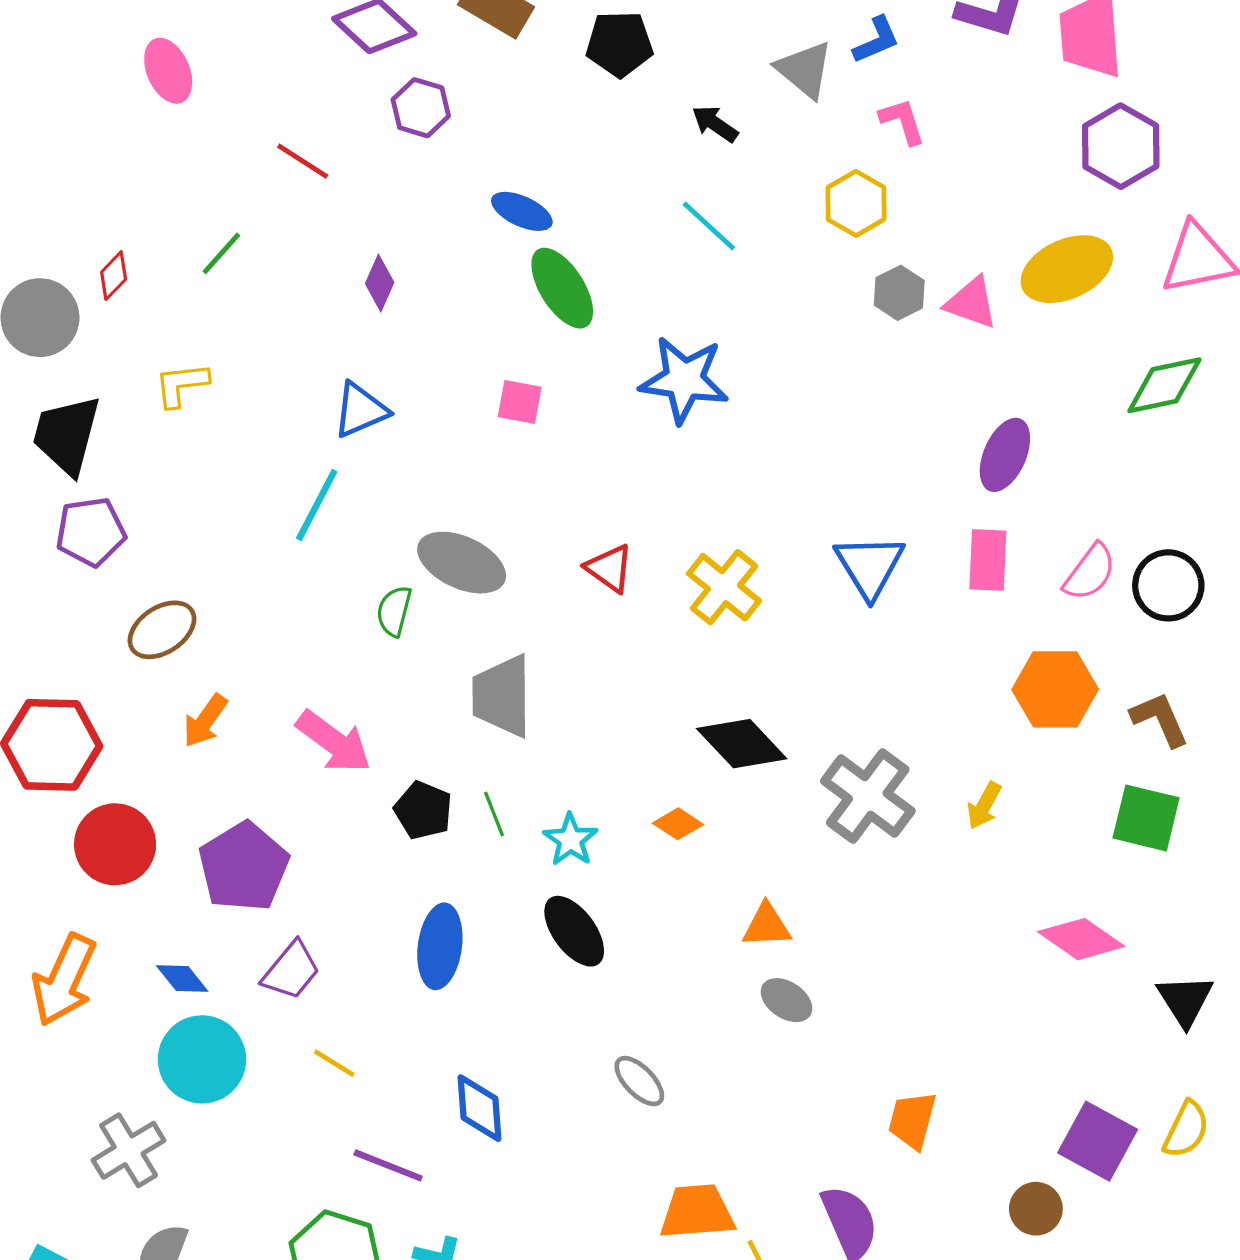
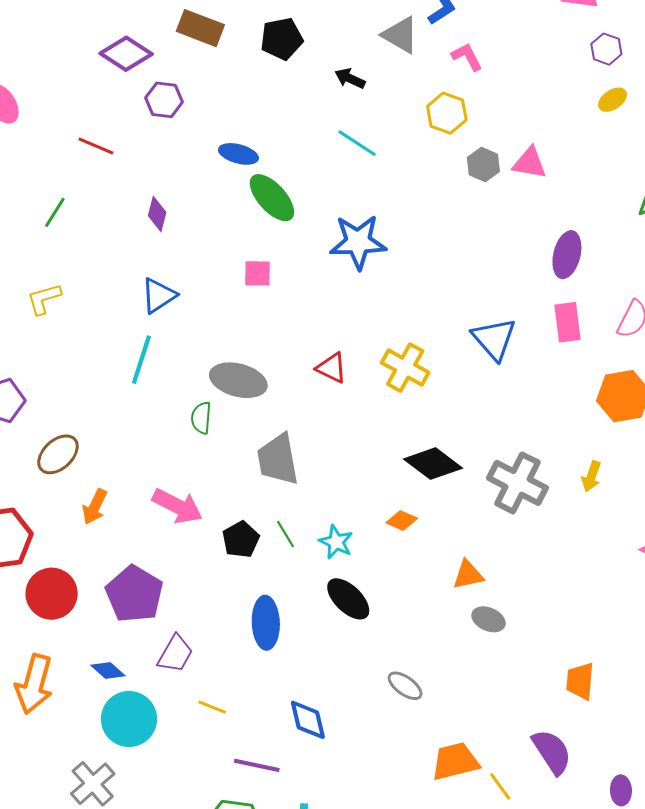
purple hexagon: (1121, 146) -> (606, 49), size x0.6
yellow ellipse: (1067, 269) -> (613, 100), moved, size x0.5
black pentagon: (423, 810) -> (241, 539), turned 30

